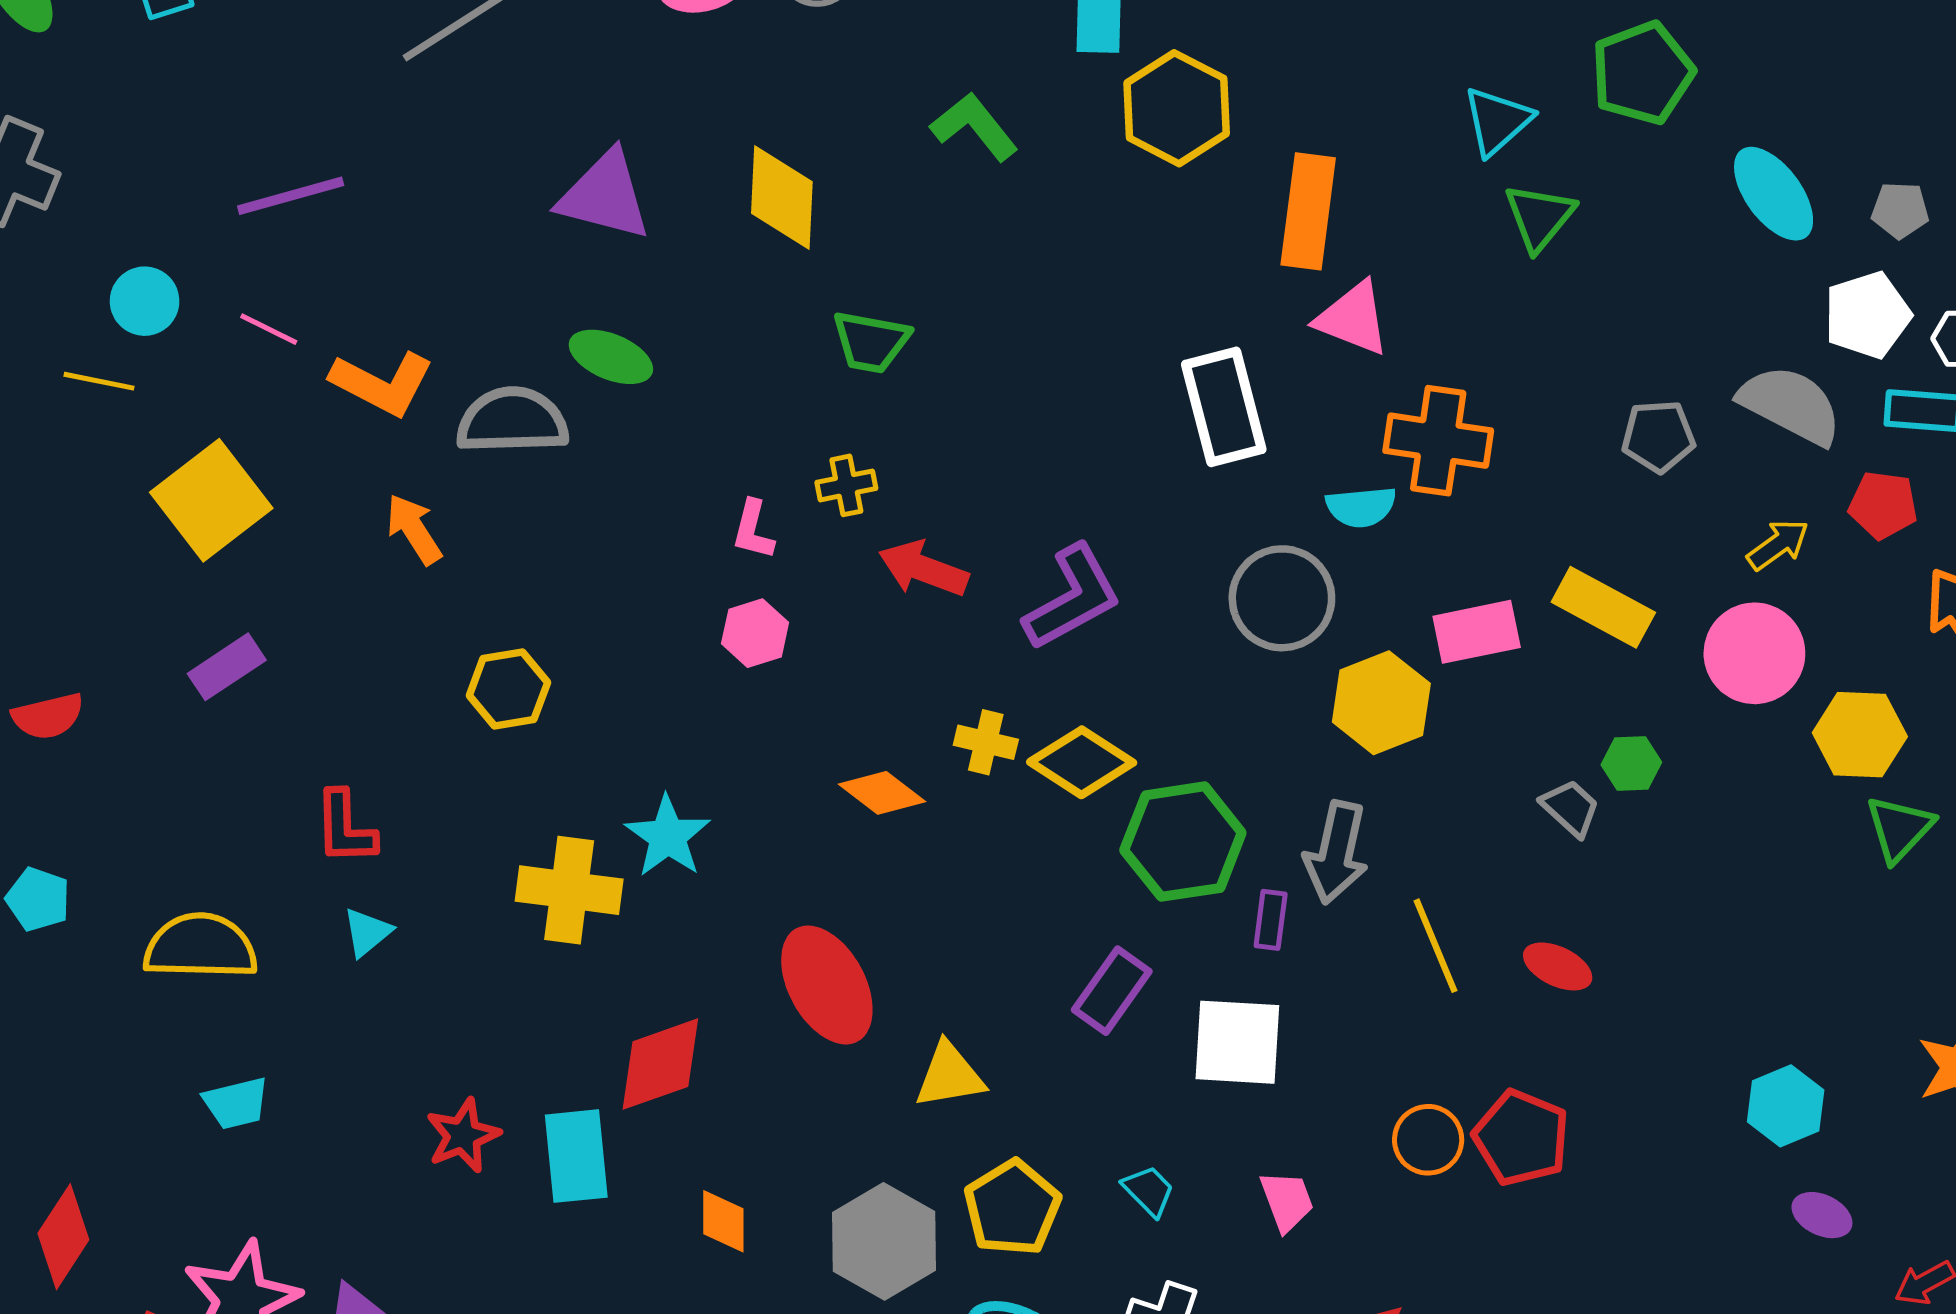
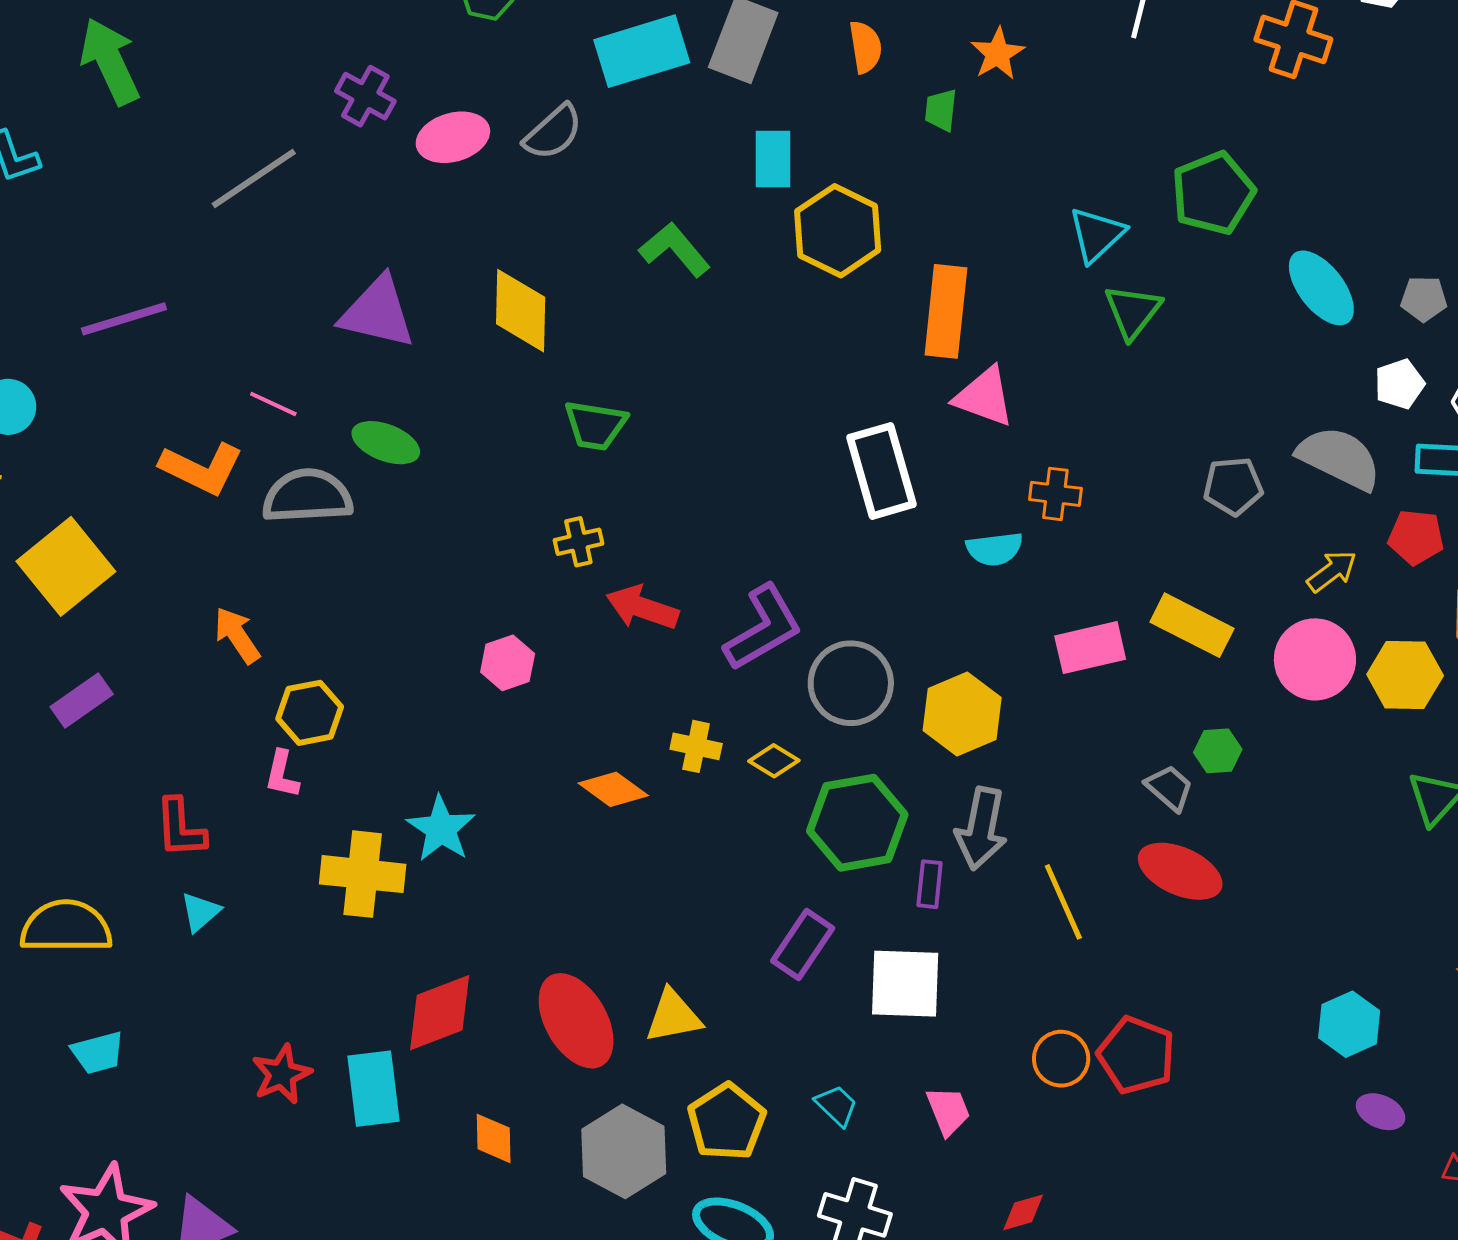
white pentagon: (1867, 315) -> (1399, 384), size x0.7
pink line: (269, 329) -> (273, 404), moved
orange cross: (1438, 441) -> (1055, 494), size x0.6
orange arrow: (414, 529) -> (237, 635), moved
pink L-shape: (753, 530) -> (282, 774), moved
gray circle: (1282, 598) -> (851, 683), moved
yellow hexagon: (1381, 703) -> (962, 714), moved
yellow hexagon: (1860, 735) -> (1405, 675), moved
yellow diamond: (1082, 762) -> (774, 761), size x0.6
red ellipse: (1558, 966) -> (1180, 871), moved, size x1.5
red ellipse: (827, 985) -> (576, 1021), moved

